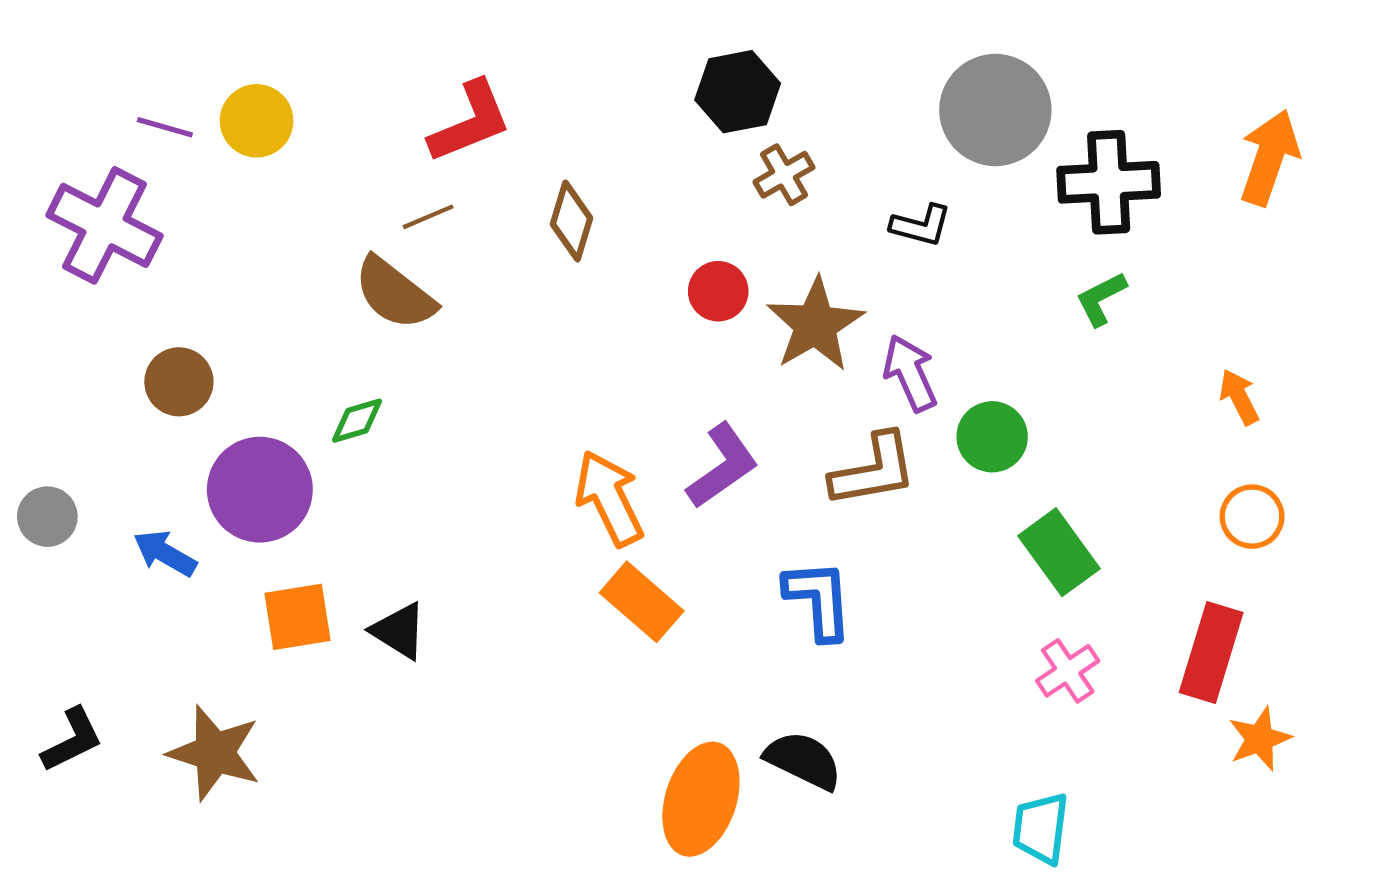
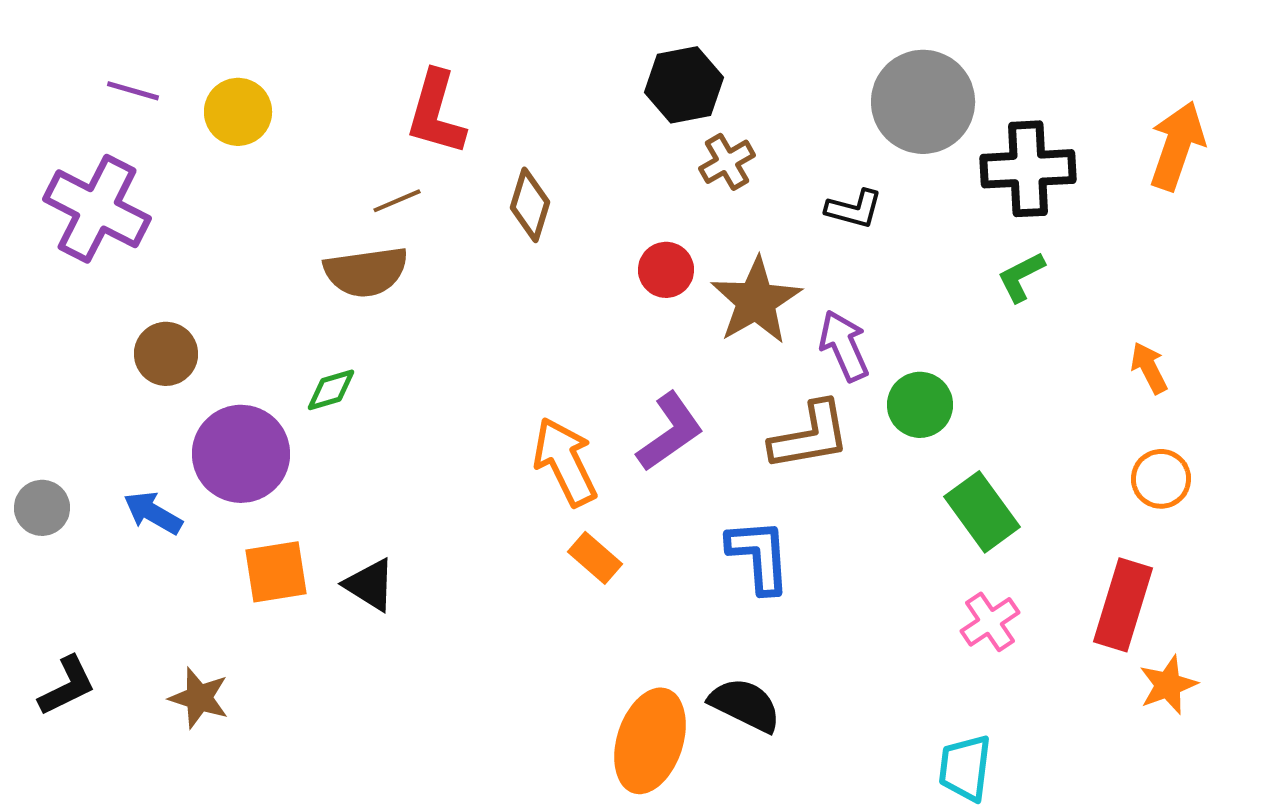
red L-shape: (470, 122) -> (436, 113), turned 128
purple line: (165, 127) -> (133, 91), moved
brown semicircle: (395, 293) -> (366, 272), turned -46
gray circle: (47, 517) -> (42, 508), moved
orange rectangle: (642, 602) -> (595, 558), size x0.7
brown star: (215, 753) -> (199, 698), size x0.7

